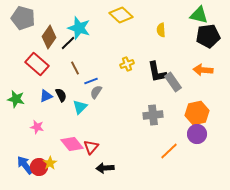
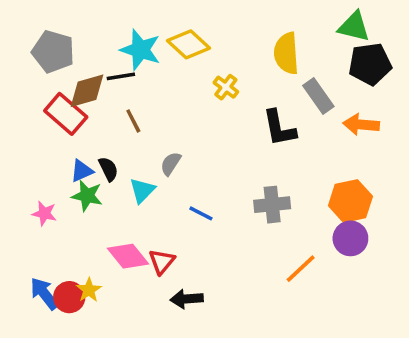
yellow diamond: (121, 15) -> (188, 44), moved
gray pentagon: (23, 18) -> (53, 52), moved
yellow semicircle: (161, 30) -> (286, 53), size x1.6
brown diamond: (49, 37) -> (87, 91), moved, turned 40
black line: (68, 43) -> (121, 76), turned 35
yellow cross: (127, 64) -> (226, 87), moved, turned -32
blue line: (91, 81) -> (201, 213), moved, turned 48
gray rectangle: (173, 82) -> (318, 96), moved
green star: (16, 99) -> (87, 196), moved
pink star: (37, 127) -> (44, 213), moved

